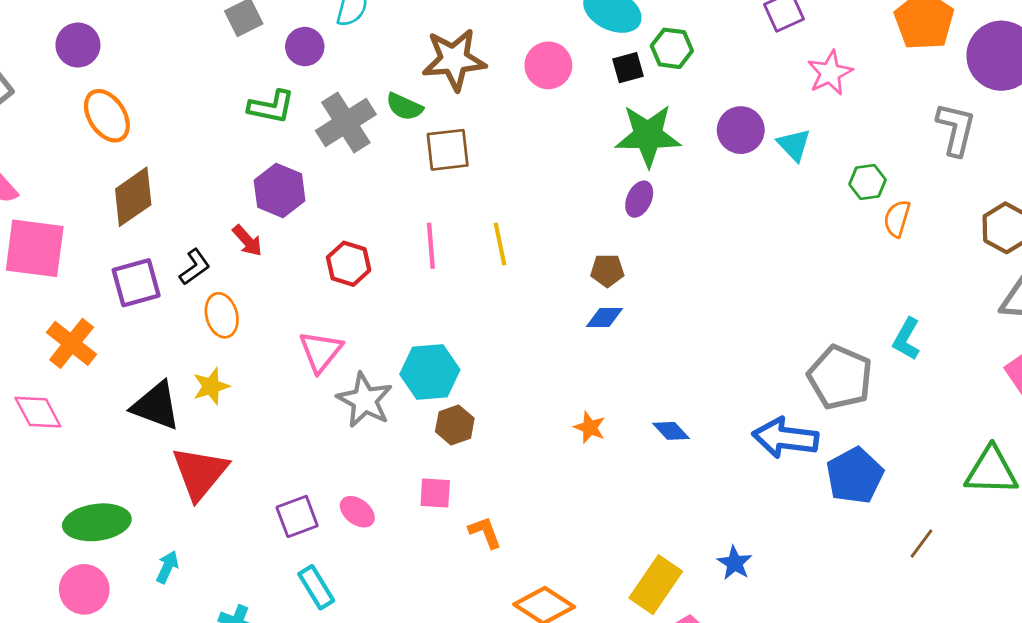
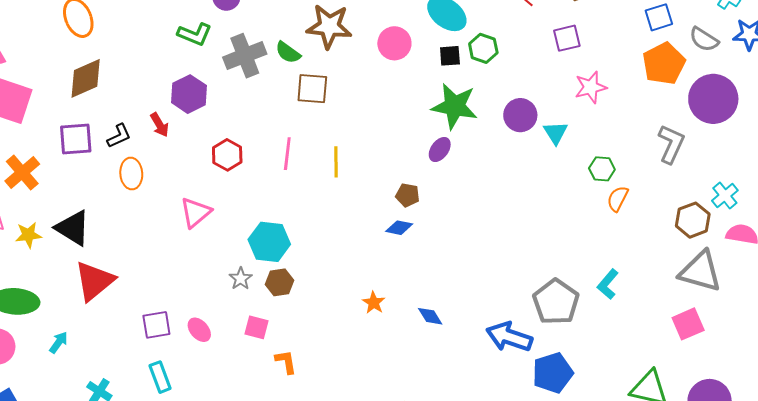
yellow star: (211, 386) -> (28, 235), moved
gray star: (365, 400) -> (241, 279), moved, size x0.6

